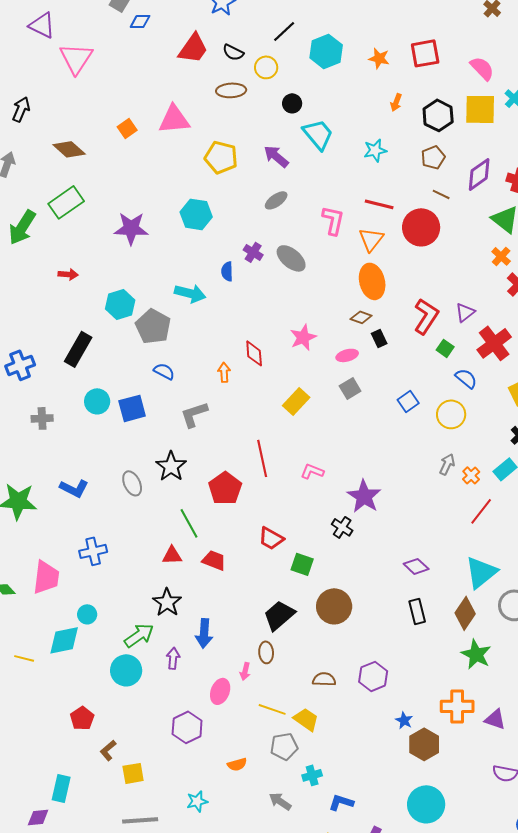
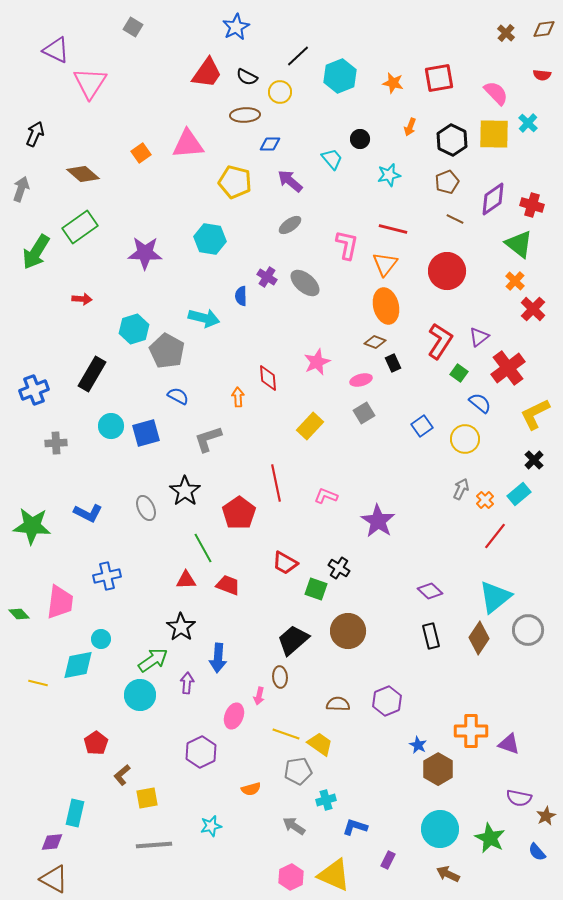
blue diamond: (140, 21) -> (270, 144), moved
black circle: (292, 103) -> (360, 139), moved
cyan trapezoid: (318, 134) -> (332, 159), size x0.7
red circle: (421, 227) -> (447, 271), moved
black cross: (342, 527) -> (339, 568), moved
green star: (476, 654) -> (490, 838), moved

